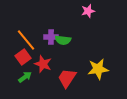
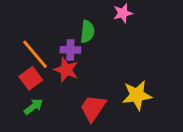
green semicircle: (63, 40) -> (87, 32), moved, turned -91
red star: (43, 64) -> (66, 70), moved

